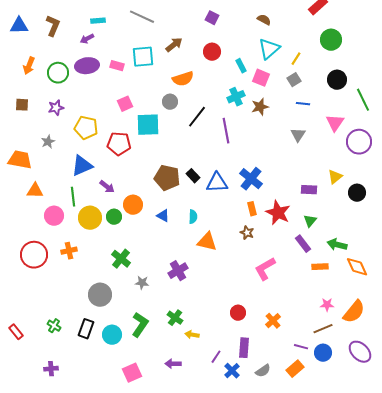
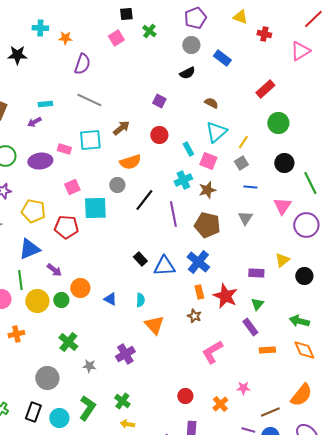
purple ellipse: (87, 66) -> (40, 161), moved
brown pentagon: (167, 178) -> (207, 225), moved
orange triangle: (207, 242) -> (154, 325), turned 35
green arrow: (337, 245) -> (299, 321), moved
pink star: (327, 305) -> (243, 388), moved
yellow arrow: (192, 335) -> (127, 424), moved

